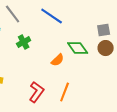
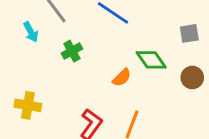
brown circle: (106, 48) -> (192, 77), moved

